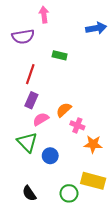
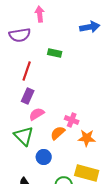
orange semicircle: (64, 110) -> (58, 133), moved
blue circle: (50, 156) -> (44, 157), moved

